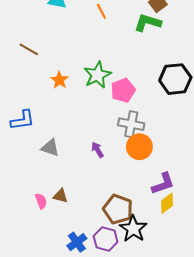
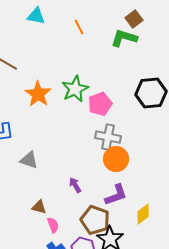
orange star: (59, 80) -> (38, 94), size x1.5
purple arrow: (97, 150) -> (75, 185), moved
purple L-shape: (163, 184) -> (116, 195), moved
pink semicircle: (41, 201) -> (53, 225), moved

